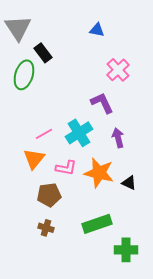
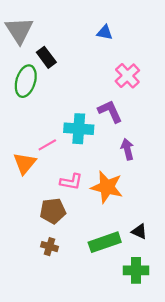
cyan cross: (79, 133) -> (79, 129), moved, turned 36
orange triangle: (34, 159) -> (25, 163), moved
black triangle: (129, 183) -> (139, 231), moved

